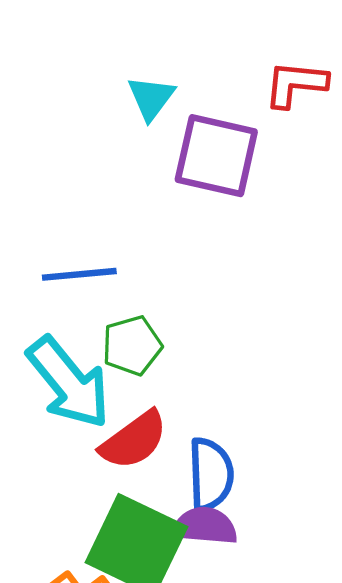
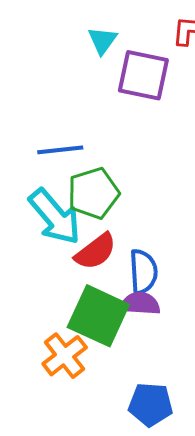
green pentagon: (132, 346) -> (93, 193), size x1.4

